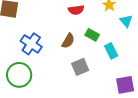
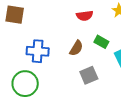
blue cross: (31, 44) -> (38, 51), turned -30

